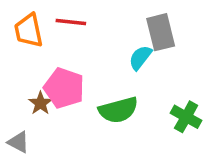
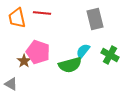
cyan semicircle: (140, 58) -> (83, 51), moved
green cross: (186, 117) -> (110, 55), moved

